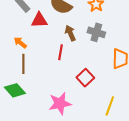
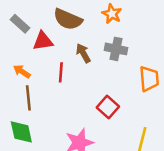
red line: (61, 52) -> (61, 72), moved
green diamond: (15, 90) -> (21, 132), turned 35

